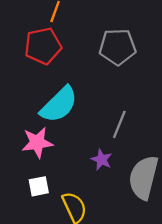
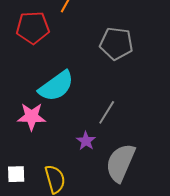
red pentagon: (43, 46) -> (33, 28), moved
white square: (39, 186) -> (16, 174), moved

